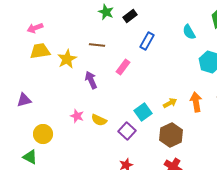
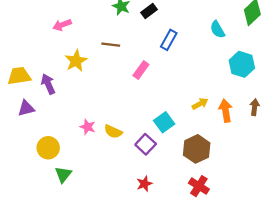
pink arrow: (35, 28) -> (62, 25), moved
yellow trapezoid: (40, 51) -> (19, 76), moved
purple arrow: (91, 80) -> (48, 84), moved
yellow arrow: (170, 103) -> (200, 104), moved
green triangle: (30, 157) -> (63, 174), moved, turned 42

